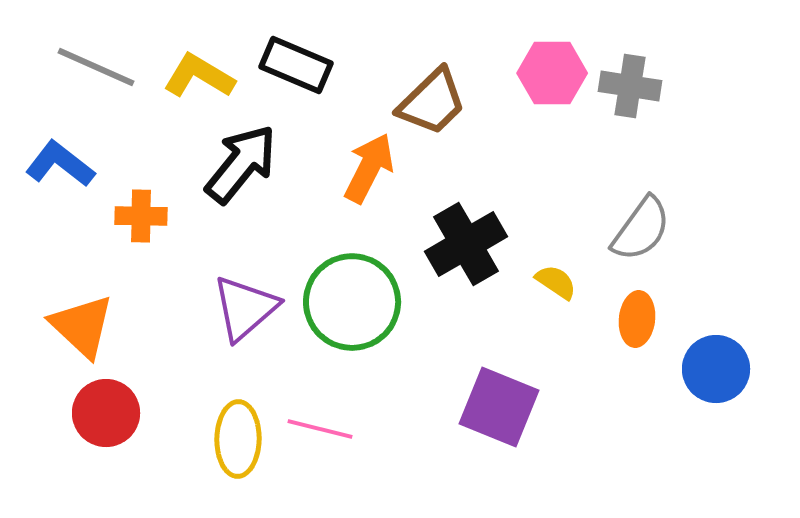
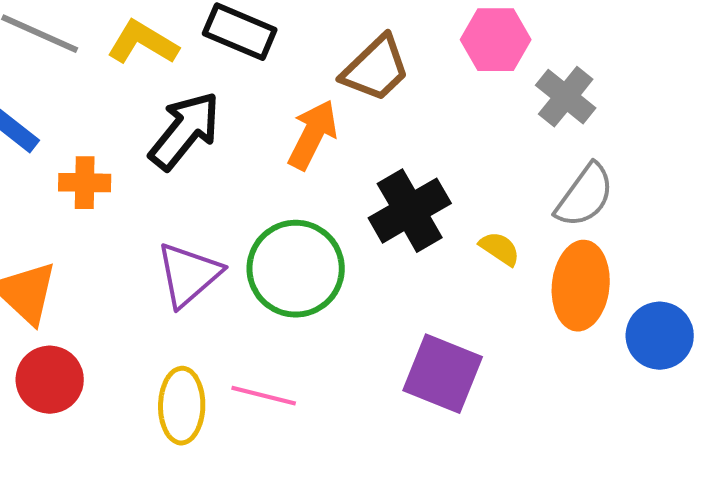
gray cross: (630, 86) -> (566, 97), moved, turned 30
orange ellipse: (637, 319) -> (581, 286), size x1.6

